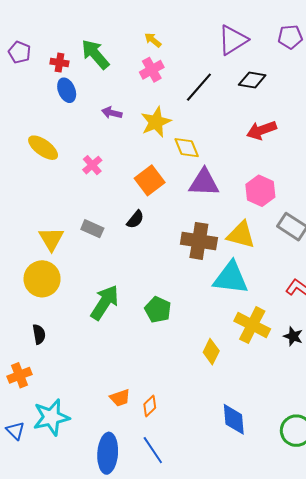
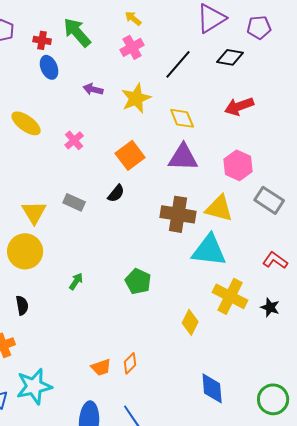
purple pentagon: (290, 37) -> (259, 27), moved
yellow diamond: (187, 148) -> (182, 118), moved
green arrow: (105, 302) -> (76, 281), moved, size x0.5
orange diamond: (150, 406) -> (130, 363), moved

